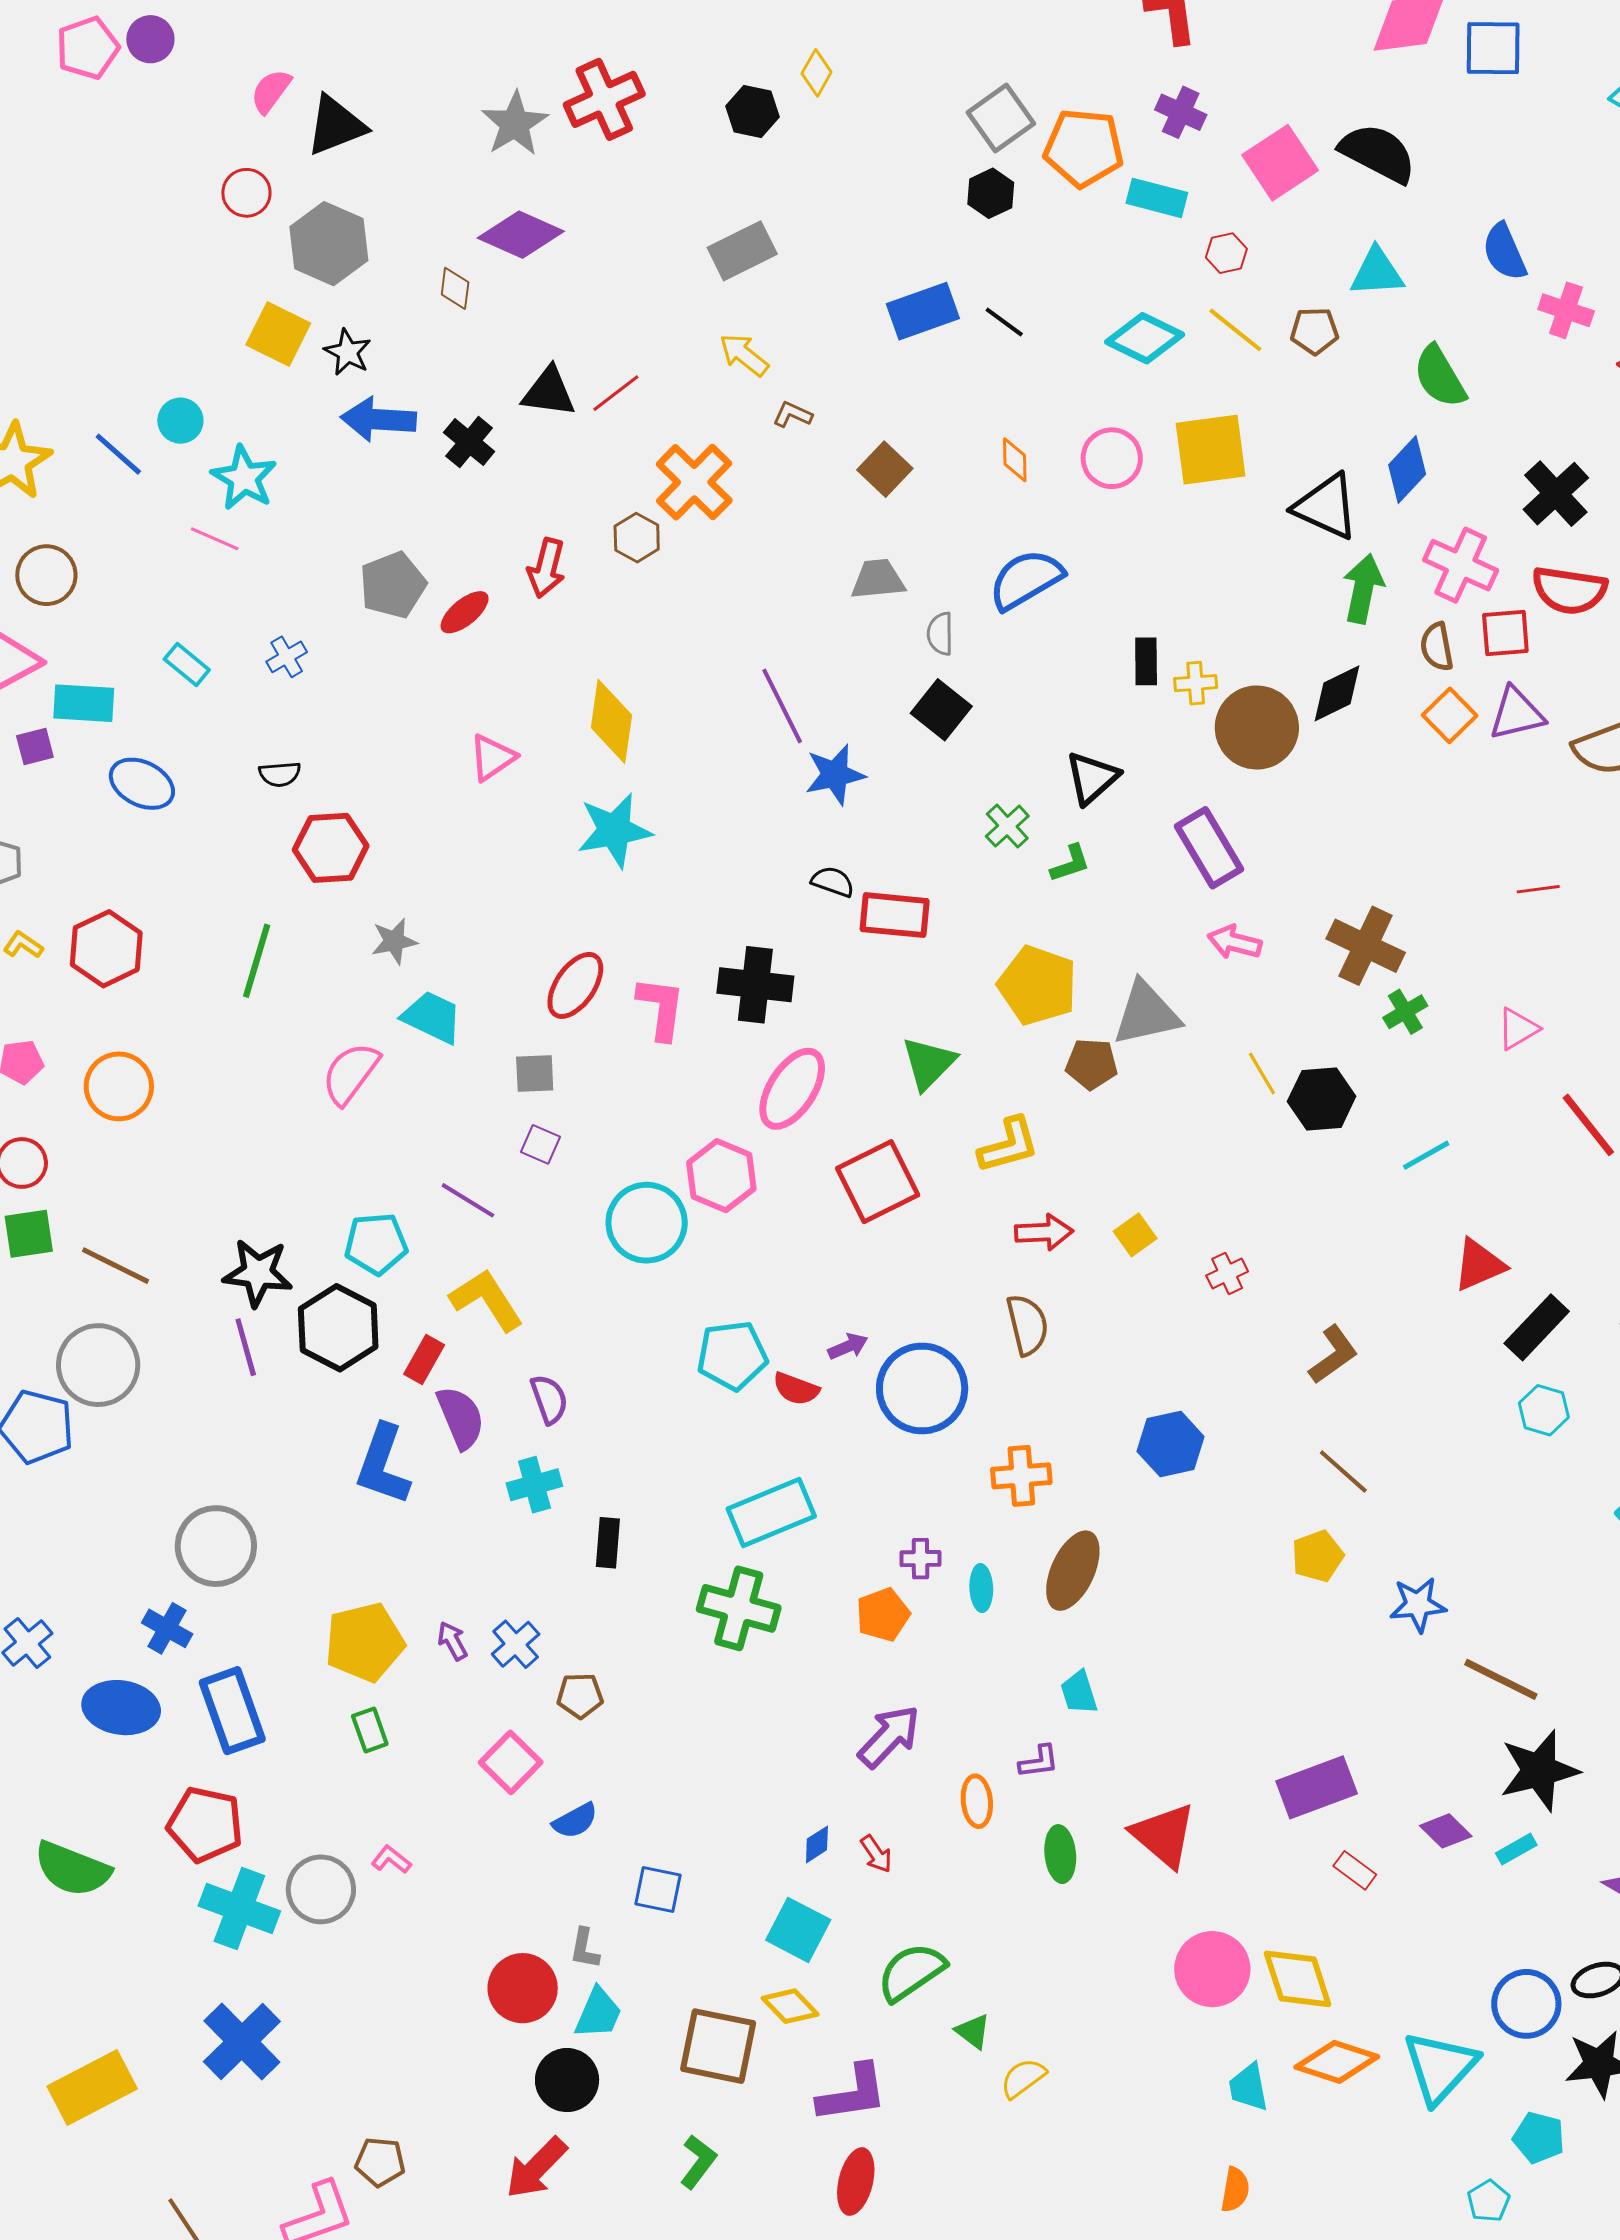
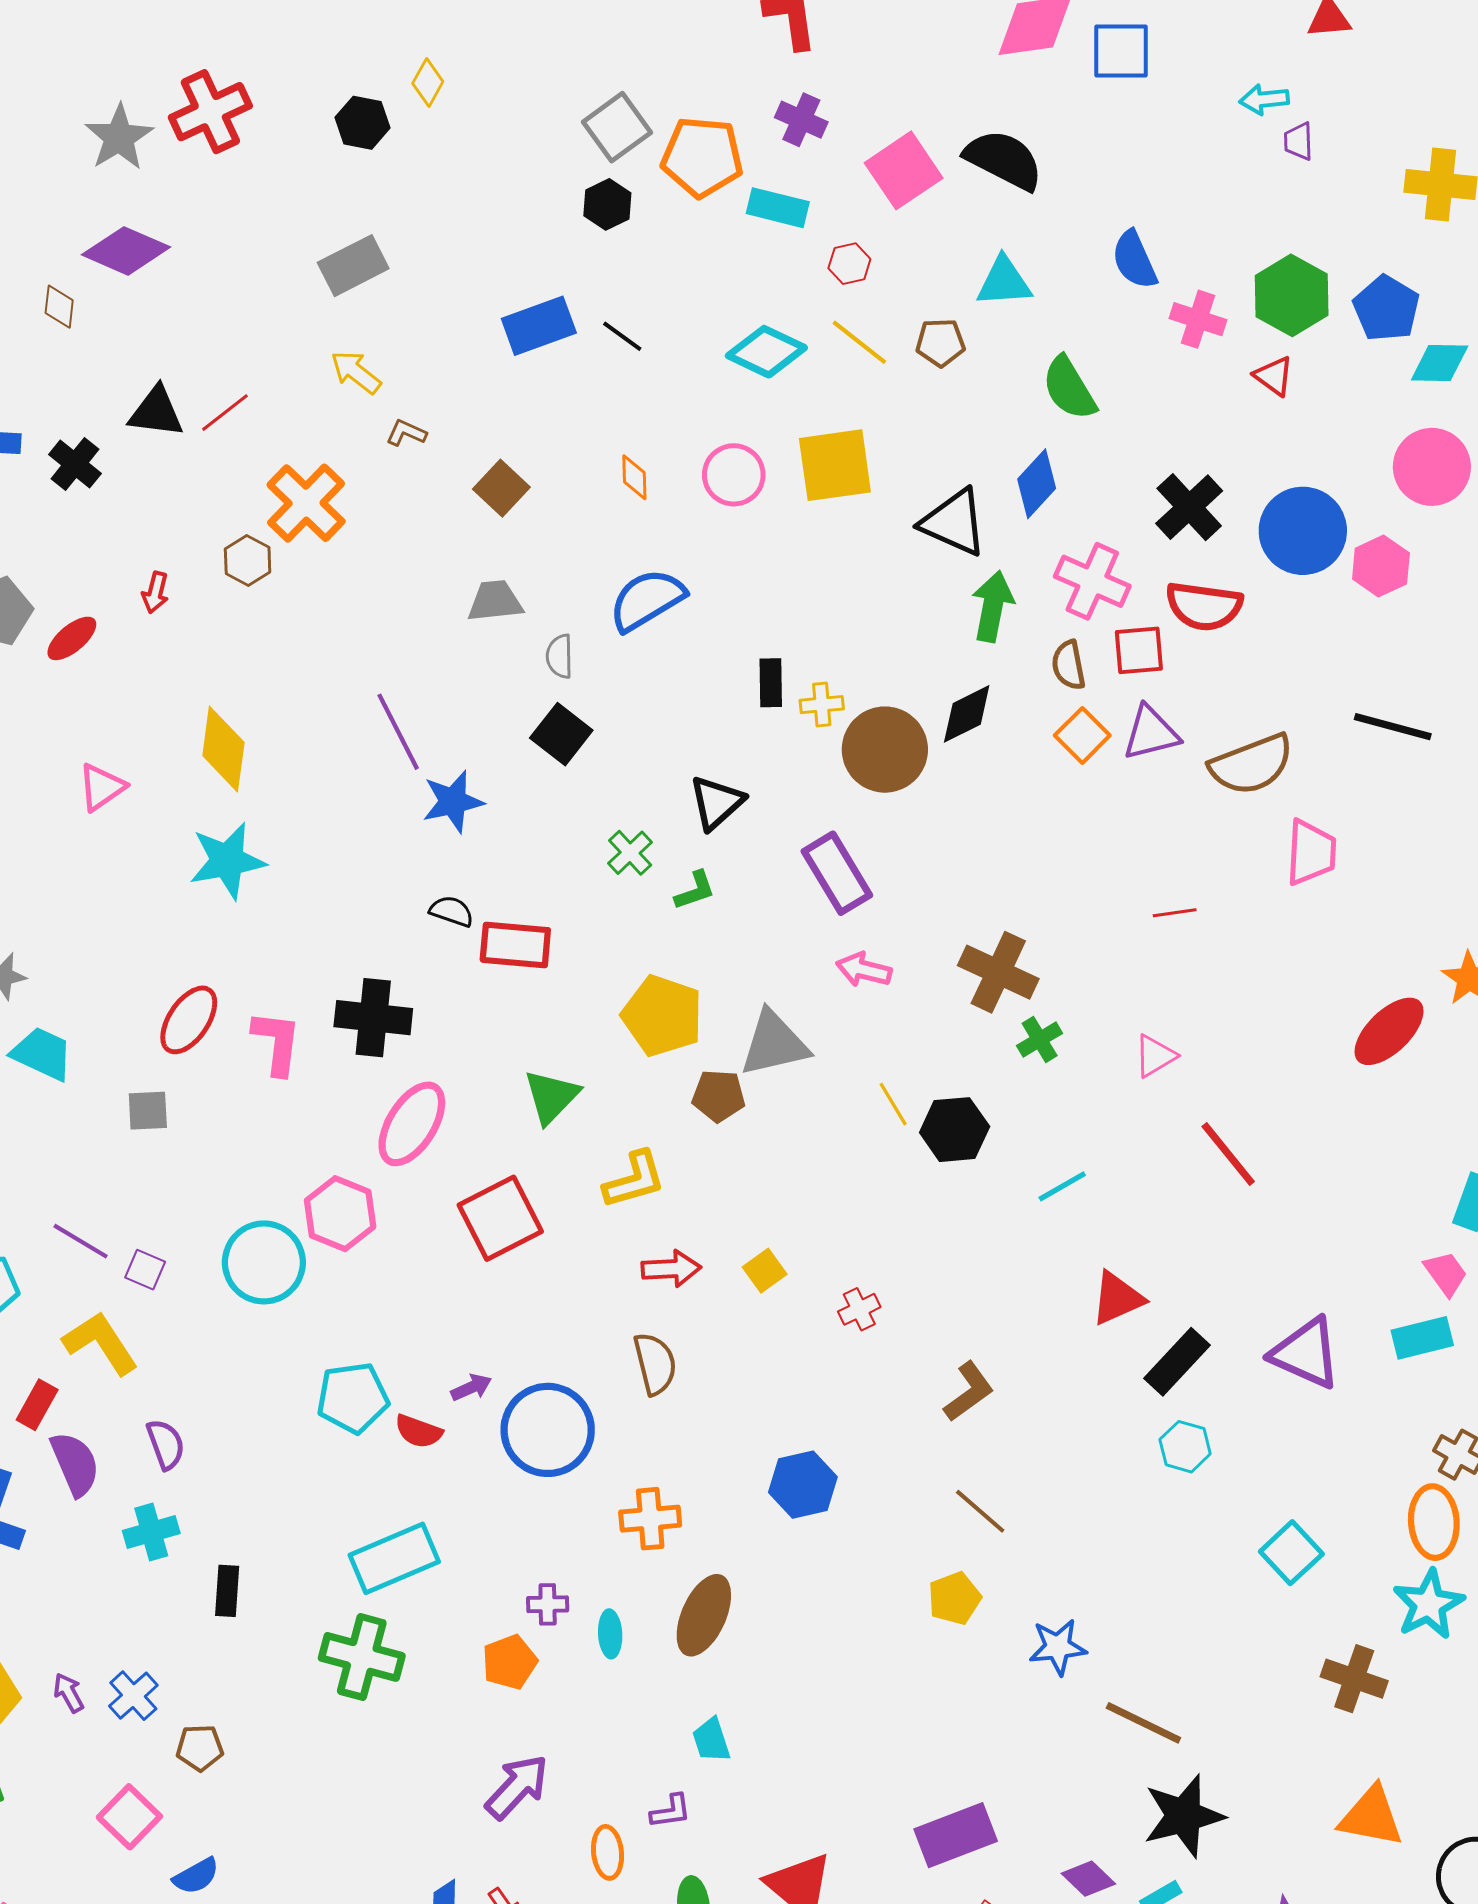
red arrow: (546, 568) -> (155, 592), size x0.7
purple square: (541, 1144) -> (145, 1270), moved

